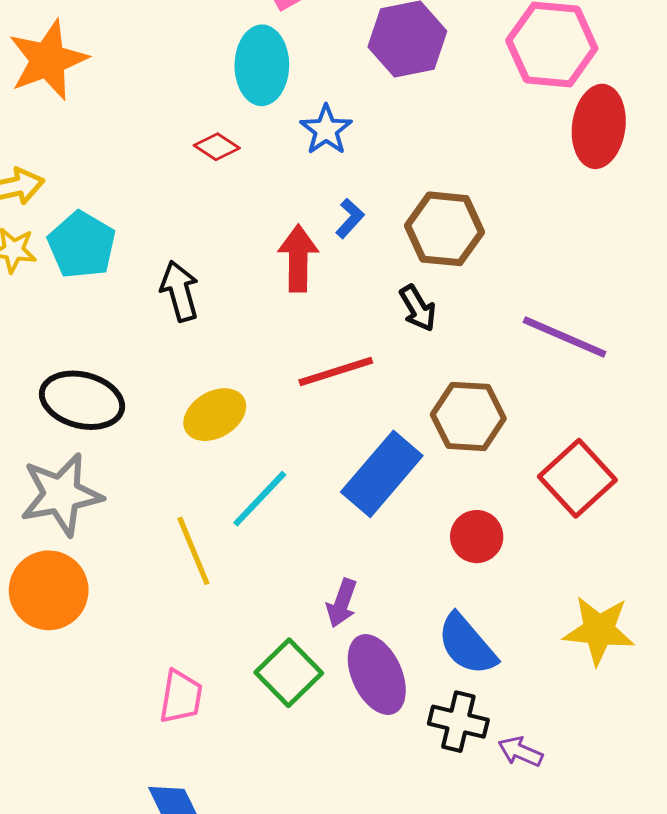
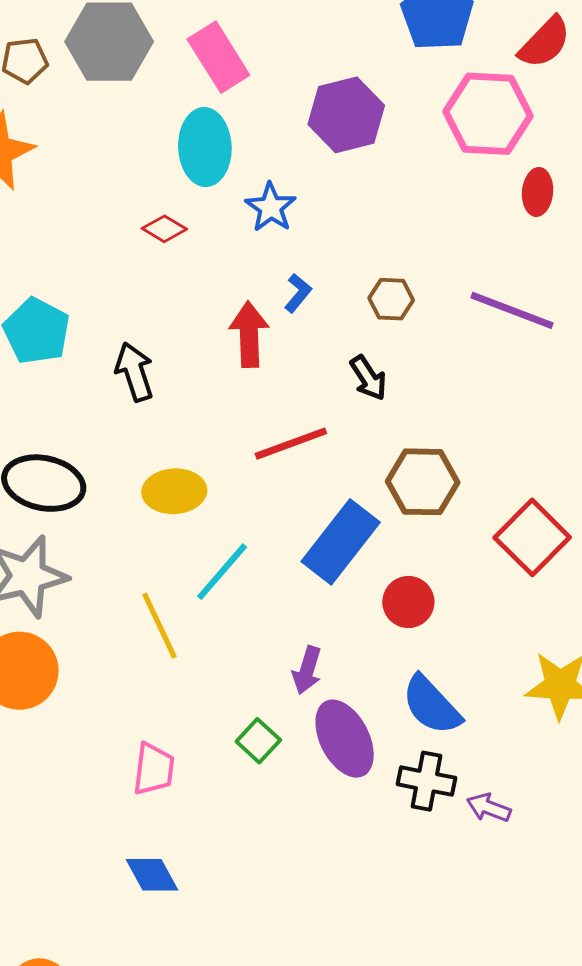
red ellipse: (599, 126) -> (538, 192), size x0.6
brown hexagon: (445, 229) -> (391, 299), size x0.6
purple line: (565, 337) -> (512, 310), moved
yellow ellipse: (215, 415) -> (174, 491), turned 30
red circle: (477, 537) -> (408, 602), moved
green square: (289, 673) -> (258, 741), size x0.7

